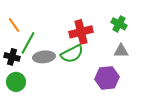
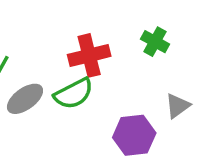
gray triangle: (121, 51) -> (178, 106), moved, turned -35
gray ellipse: (44, 57) -> (25, 99), turned -30

